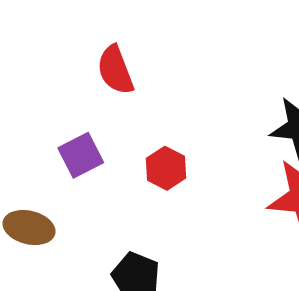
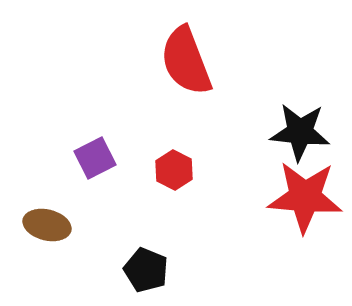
red semicircle: (115, 70) -> (186, 61), moved, size x1.5

